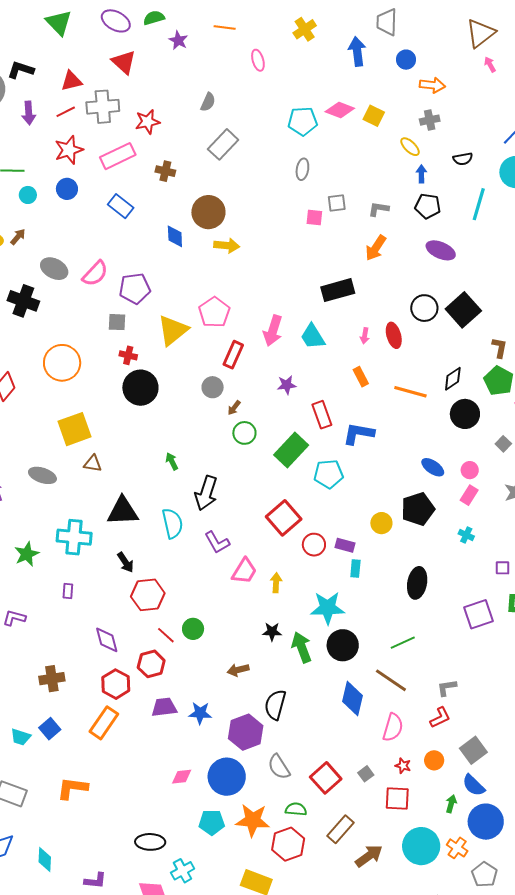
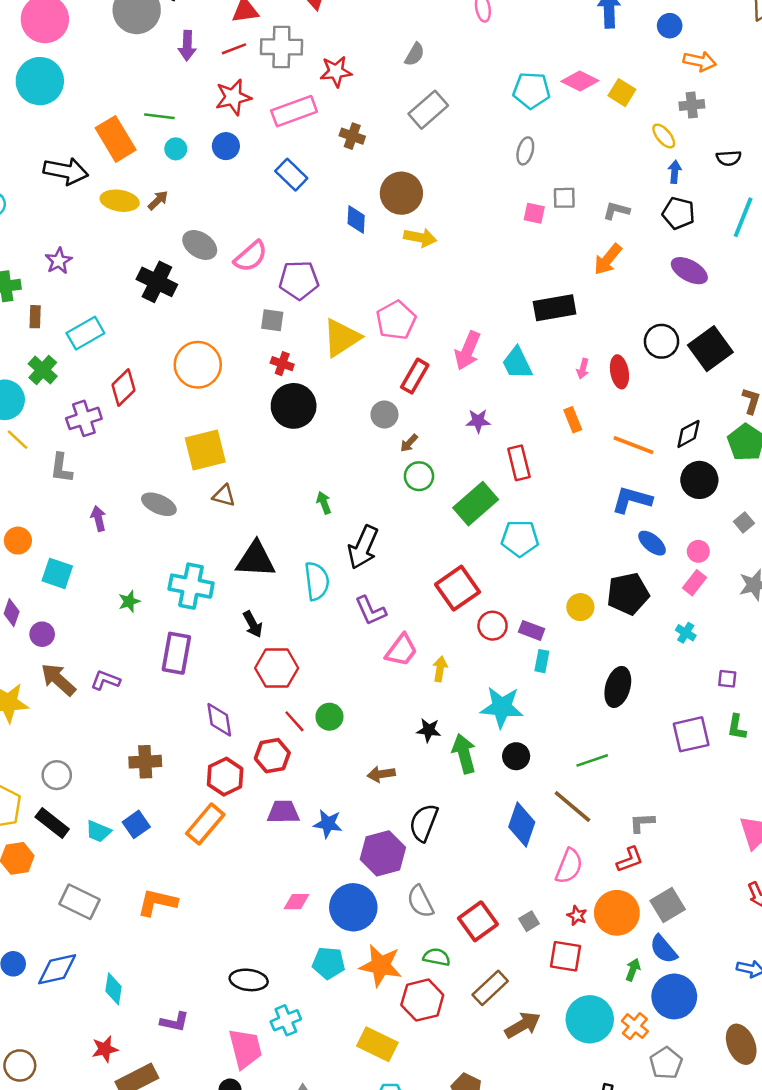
blue L-shape: (359, 434) -> (632, 500), moved
green star: (27, 554) -> (129, 601), size x0.7
purple rectangle: (68, 591) -> (176, 653), size x2.0
black circle: (343, 645) -> (516, 756), size x0.7
orange circle: (434, 760) -> (617, 913), size x1.8

